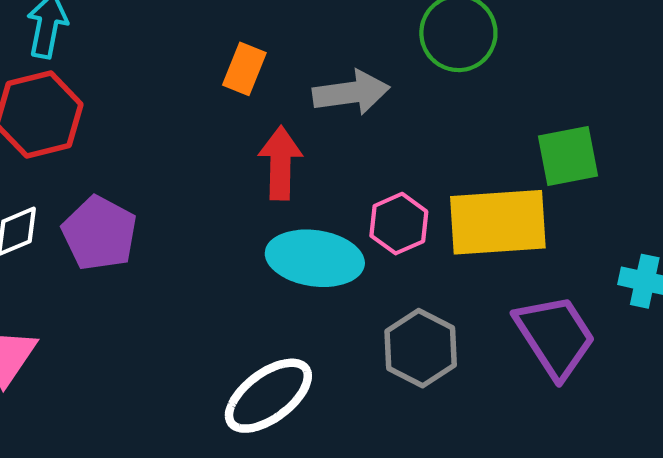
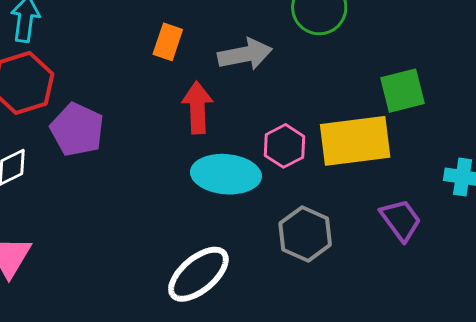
purple pentagon: (100, 233) -> (77, 130), moved
purple trapezoid: (555, 336) -> (401, 220), size x0.7

